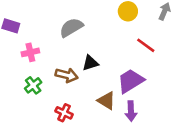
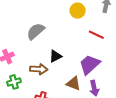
green cross: (33, 85) -> (14, 82), turned 32

